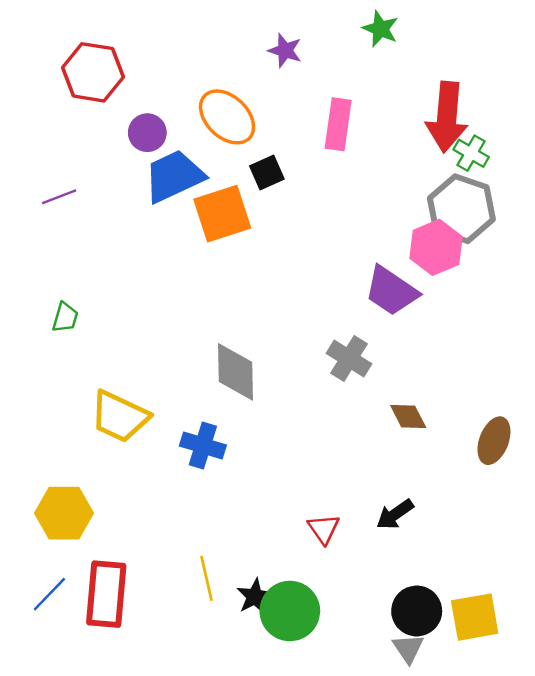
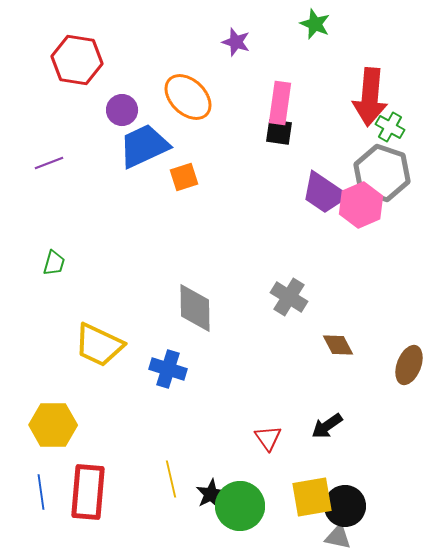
black square: (267, 173) -> (279, 132), moved, turned 32
orange square: (222, 214) -> (184, 177), size x0.6
purple trapezoid: (391, 291) -> (324, 193), moved
blue line: (49, 594) -> (41, 492), turned -52
yellow square: (475, 617) -> (312, 497), moved
gray triangle: (408, 648) -> (338, 537), turned -44

